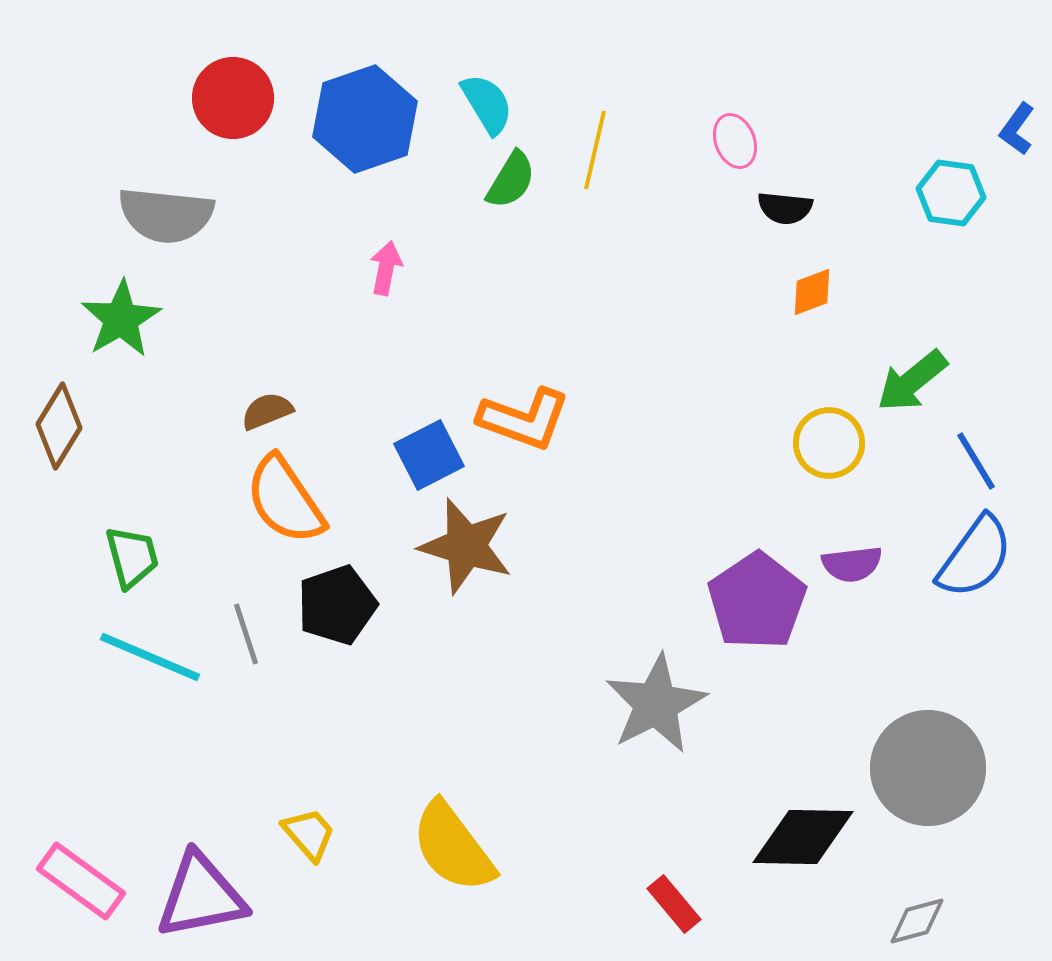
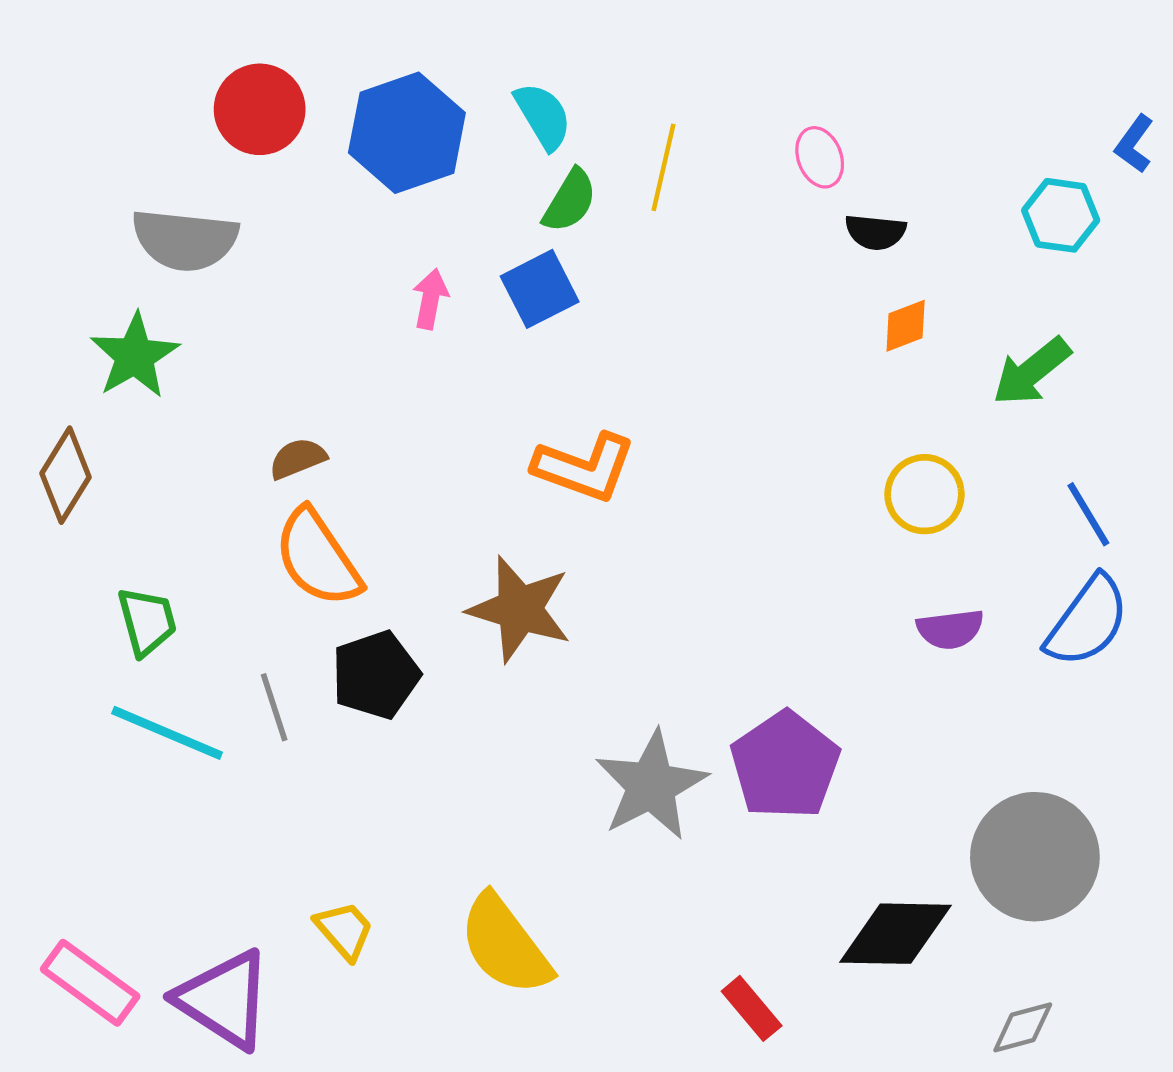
green arrow: (912, 381) -> (1032, 371), moved
blue square: (429, 455) -> (540, 289), moved
purple pentagon: (757, 601) -> (785, 765), moved
gray star: (656, 704) -> (651, 785), moved
purple triangle: (201, 896) -> (224, 999), turned 44

